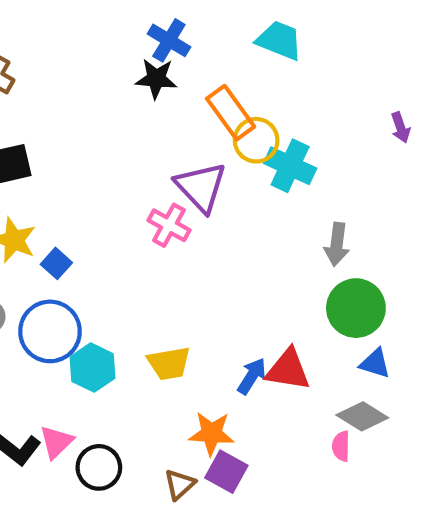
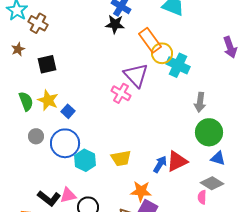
purple arrow: (401, 127) -> (230, 47), size x1.5
red triangle: (288, 370) -> (177, 161), turned -35
pink triangle: (56, 442) -> (68, 195), turned 30

